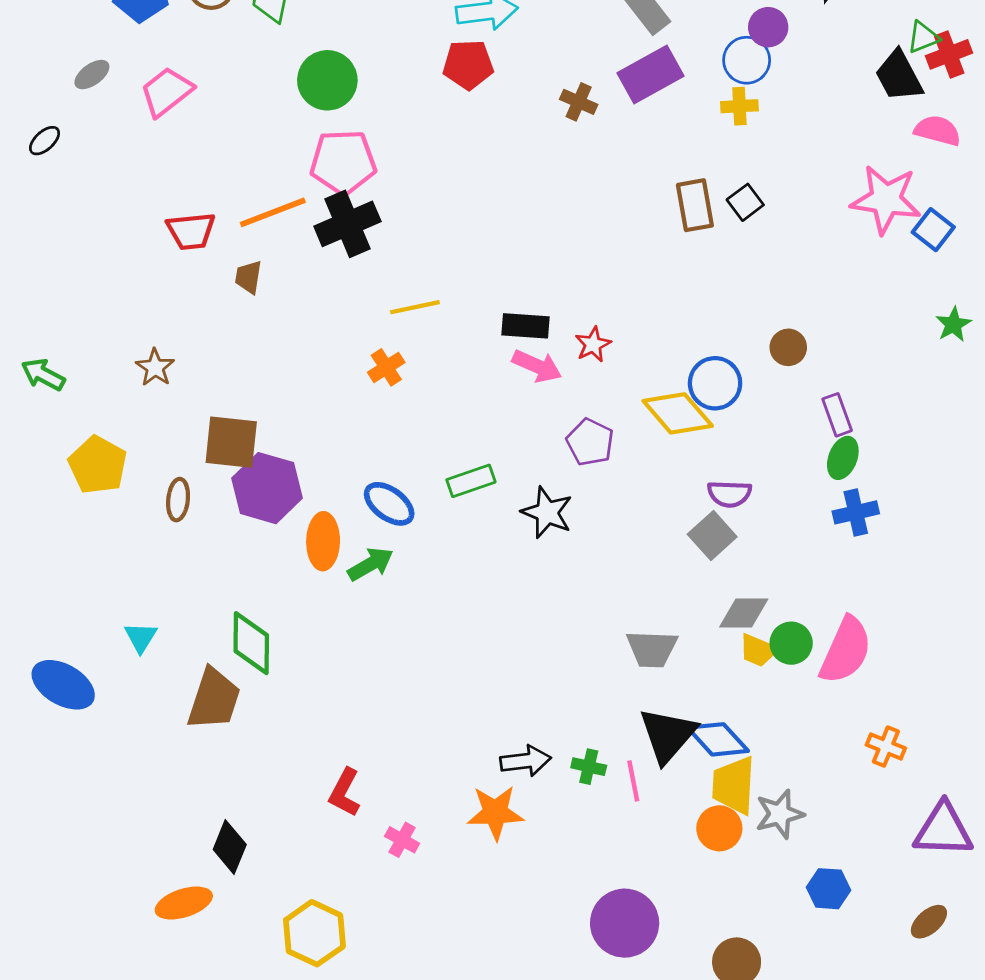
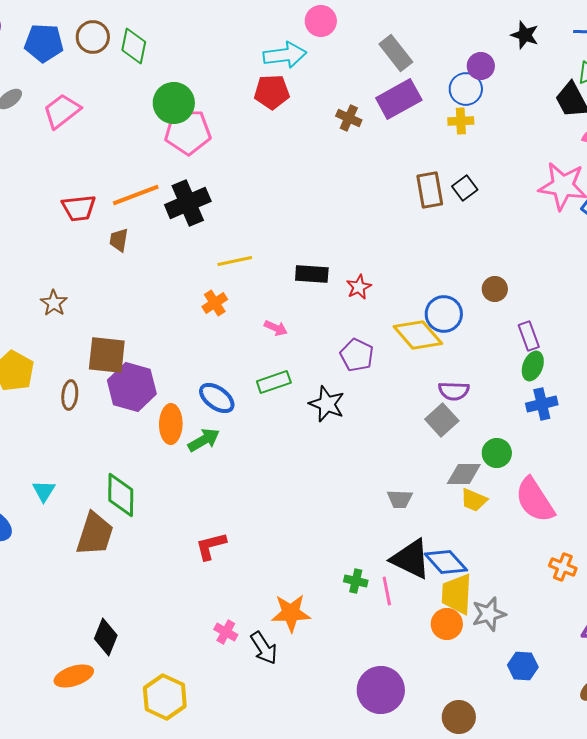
pink pentagon: (343, 162) -> (188, 132), moved
pink arrow: (537, 366) -> (276, 328), moved, size x0.7
green circle: (791, 643) -> (497, 453), moved
gray trapezoid: (652, 649) -> (400, 499), size x0.7
pink semicircle: (846, 650) -> (535, 500), turned 123
black triangle: (668, 735) -> (411, 559), turned -45
black arrow: (526, 761) -> (264, 648), moved, turned 64
red L-shape: (345, 792) -> (211, 546), moved, turned 48

